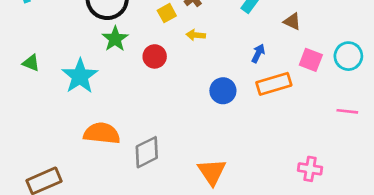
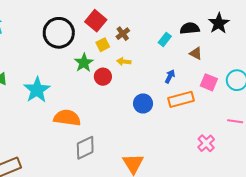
green star: (115, 39) -> (84, 63), moved
red circle: (155, 56) -> (103, 77), moved
orange semicircle: (102, 133) -> (67, 118), moved
pink cross: (310, 169) -> (206, 143), moved, turned 36

